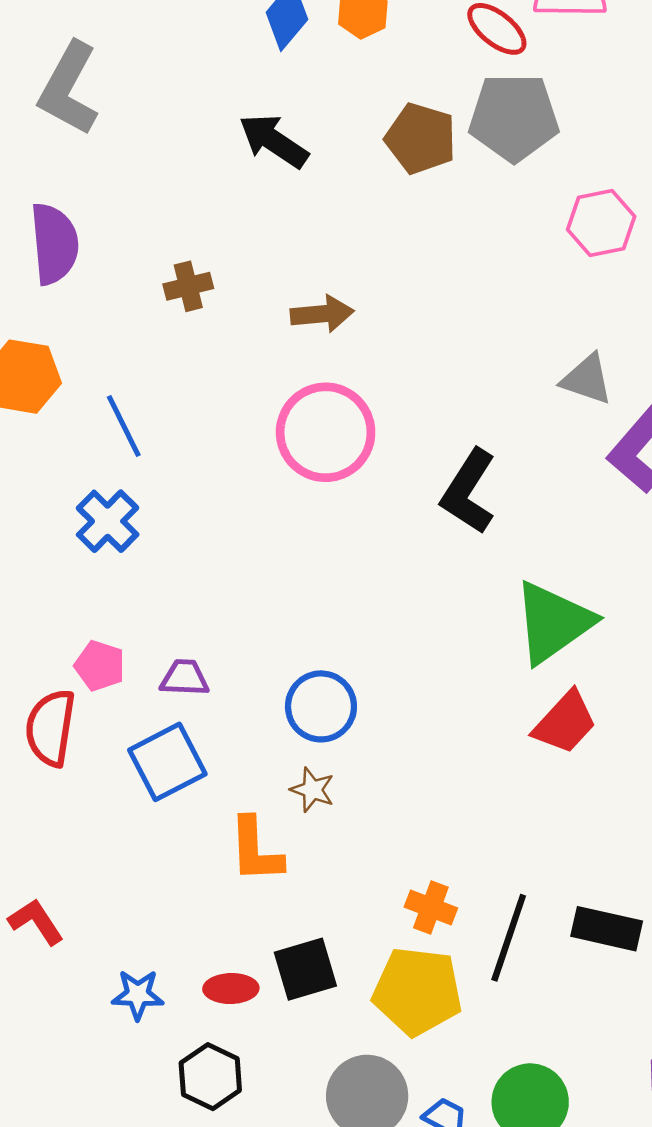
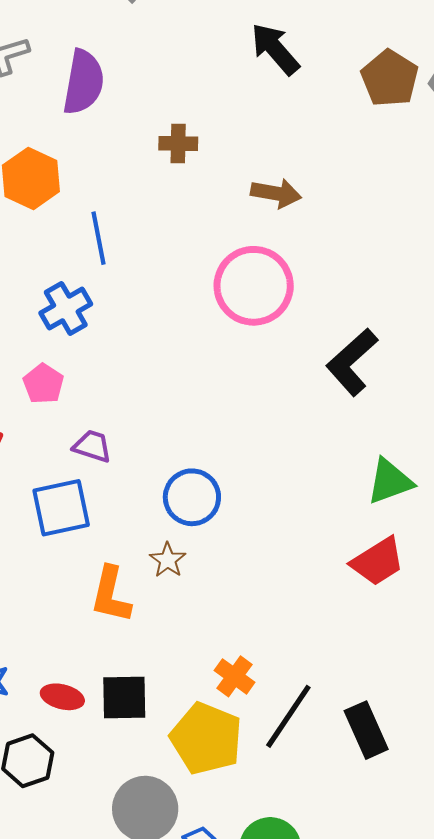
green triangle: (553, 622) -> (390, 481), size x0.7
pink pentagon: (100, 666) -> (43, 384), moved
black rectangle: (607, 929) -> (366, 730), turned 38

